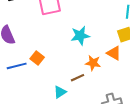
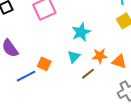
orange triangle: (114, 53) -> (119, 61), moved
cyan triangle: (60, 92) -> (74, 57), moved

